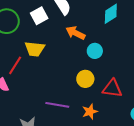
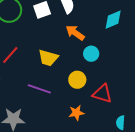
yellow trapezoid: (35, 49) -> (48, 58), moved
purple line: (57, 105) -> (39, 89), moved

